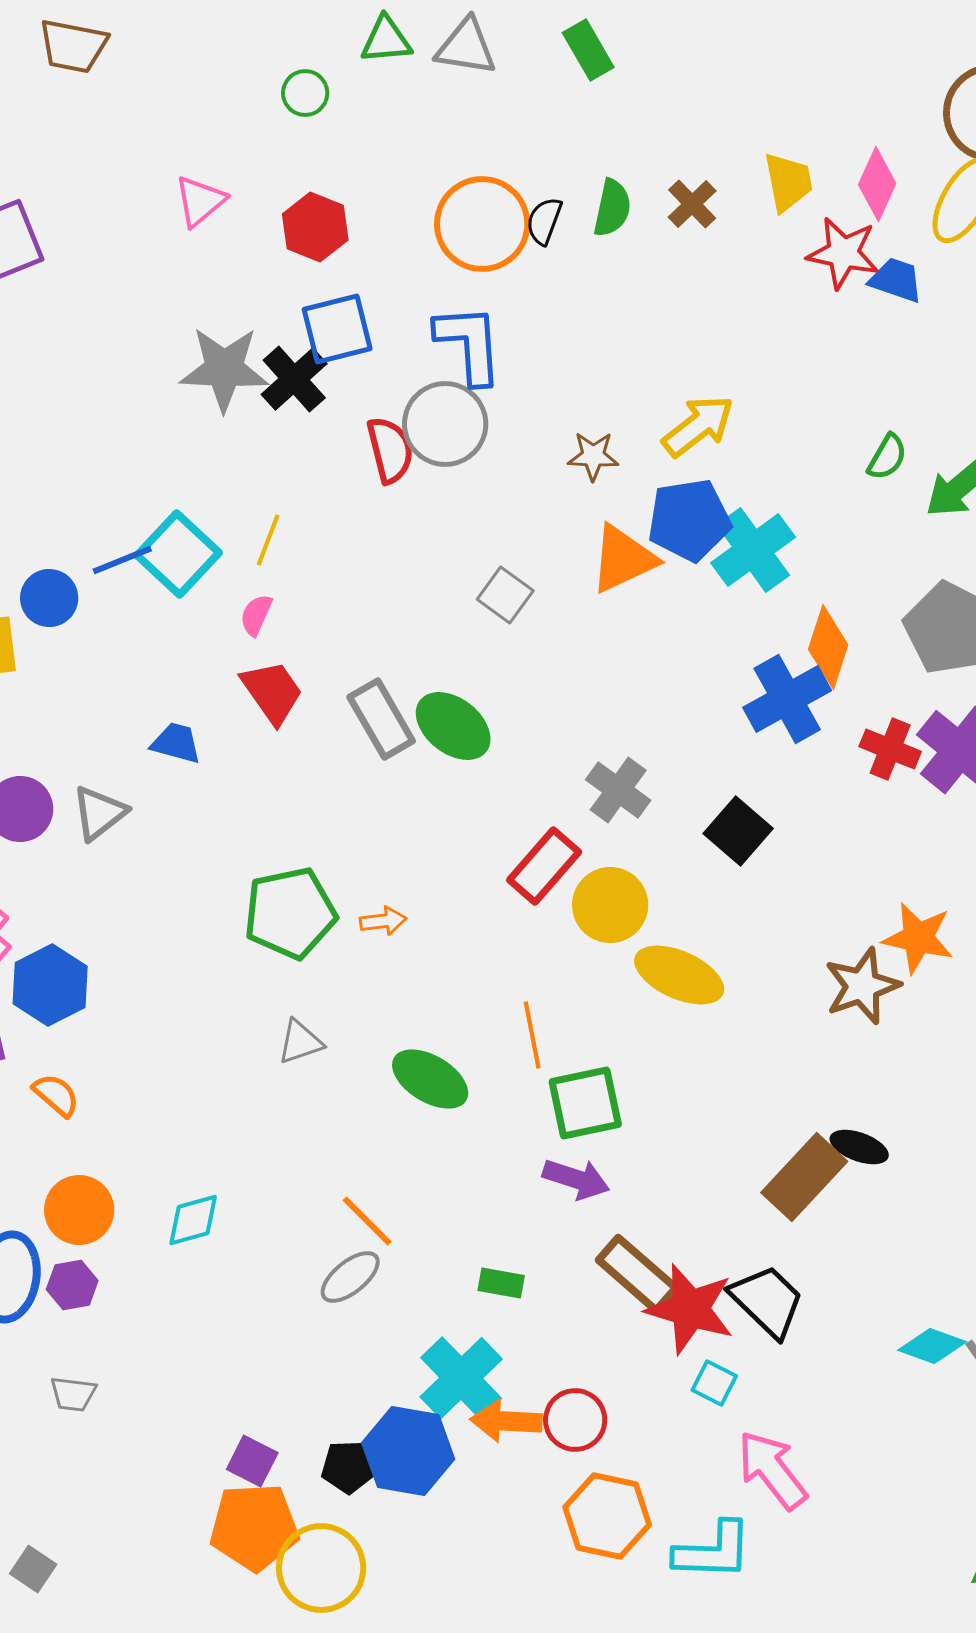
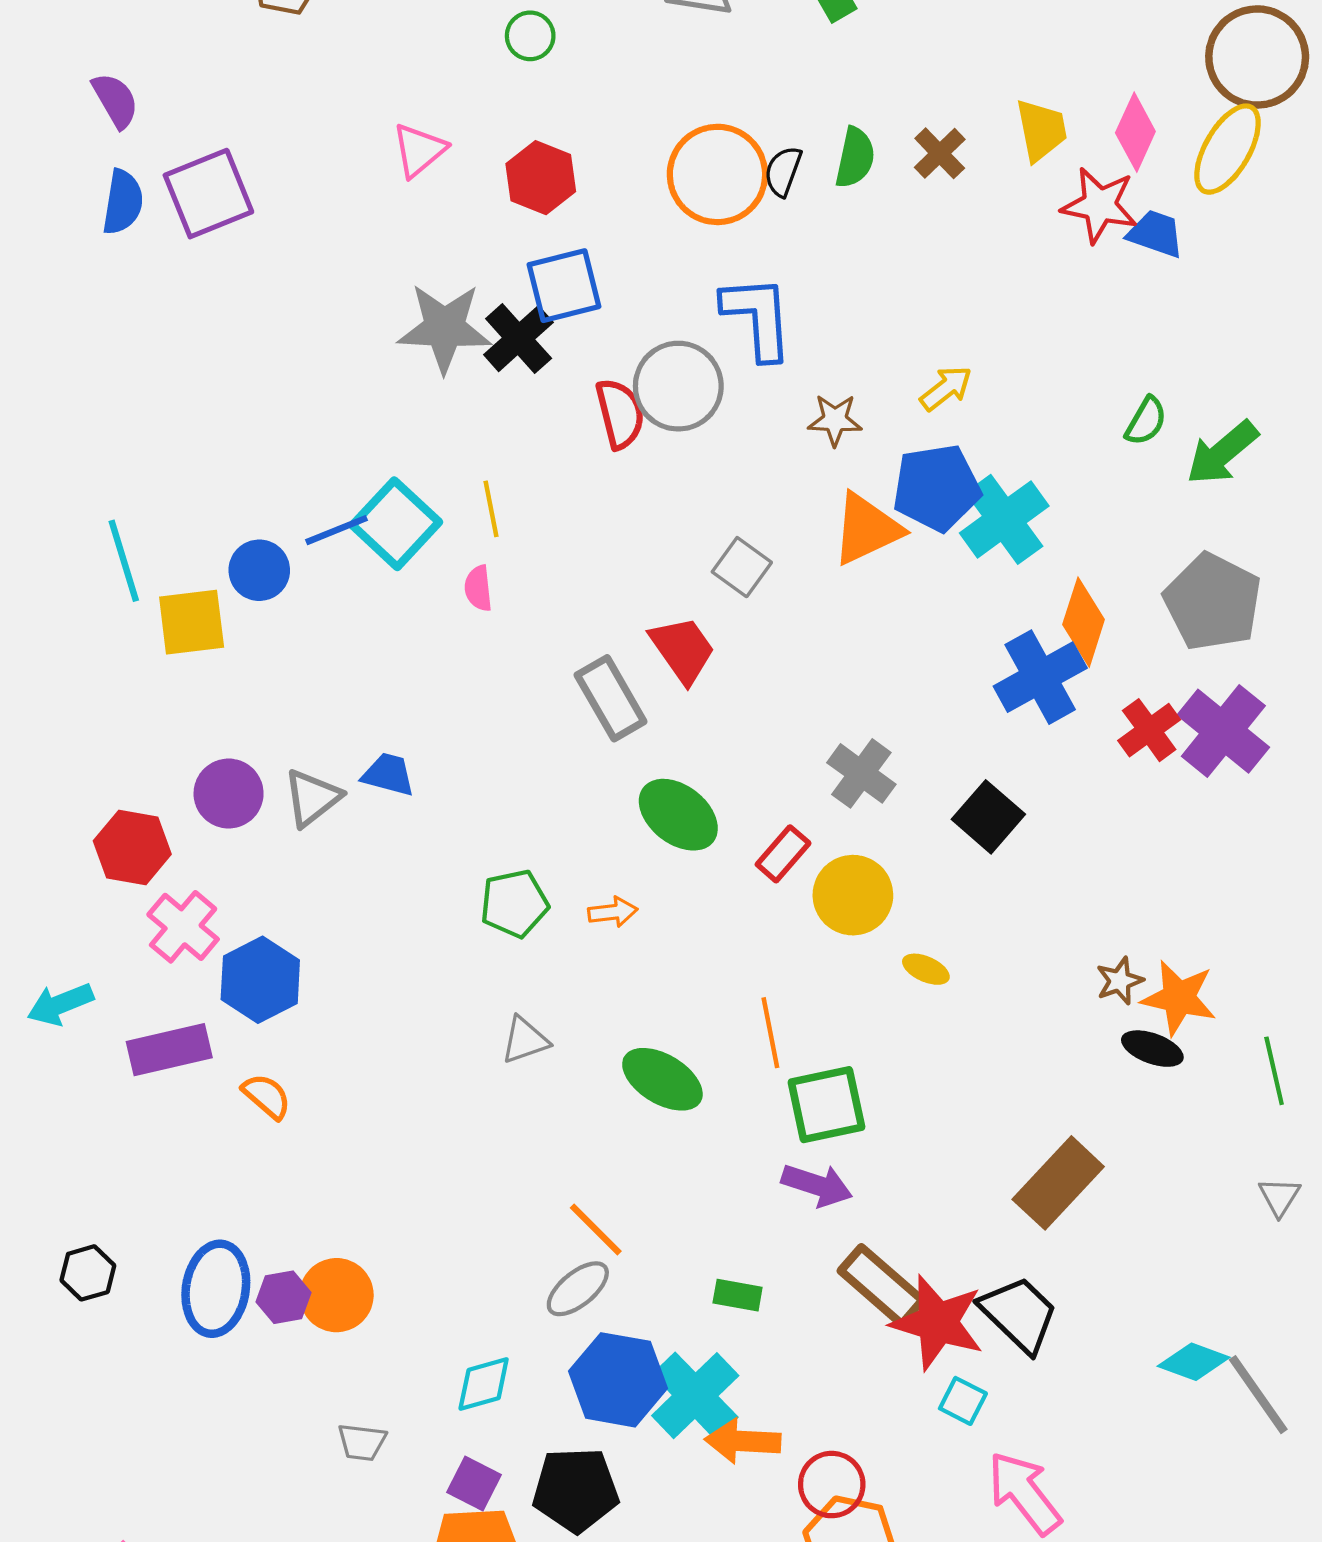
blue L-shape: (469, 344) -> (758, 317), moved
yellow arrow: (698, 426) -> (946, 388), size x0.7
yellow line: (268, 540) -> (491, 509), turned -32
pink semicircle: (256, 615) -> (478, 588), turned -30
red trapezoid: (272, 692) -> (683, 650), moved
green ellipse: (453, 726) -> (678, 815), moved
blue trapezoid: (176, 743) -> (388, 774), moved
red cross: (890, 749) -> (1149, 730), turned 32
red rectangle: (544, 866) -> (783, 854), size x0.7
green pentagon: (290, 913) -> (514, 904), size x0.7
orange star: (918, 938) -> (1179, 998), moved
yellow ellipse: (679, 975) -> (926, 969), size x0.5
brown star: (862, 986) -> (1120, 981), size x0.6
black ellipse: (859, 1147) -> (1152, 1049), moved
orange circle: (79, 1210) -> (337, 1295), moved
cyan diamond: (193, 1220) -> (484, 1384), moved
gray trapezoid: (73, 1394) -> (362, 1442), moved
red circle: (575, 1420) -> (832, 1485), moved
blue hexagon: (408, 1451) -> (618, 1380), moved
black pentagon: (348, 1467) -> (576, 1490), size x1.5

